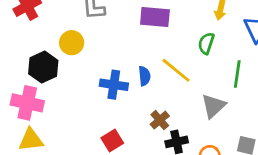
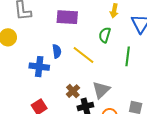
blue semicircle: (144, 76) -> (57, 51), moved
gray triangle: (213, 106) -> (101, 90), moved

